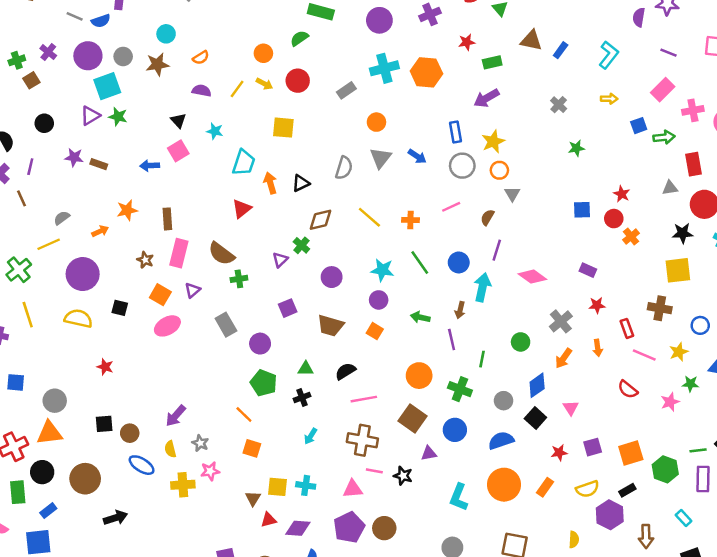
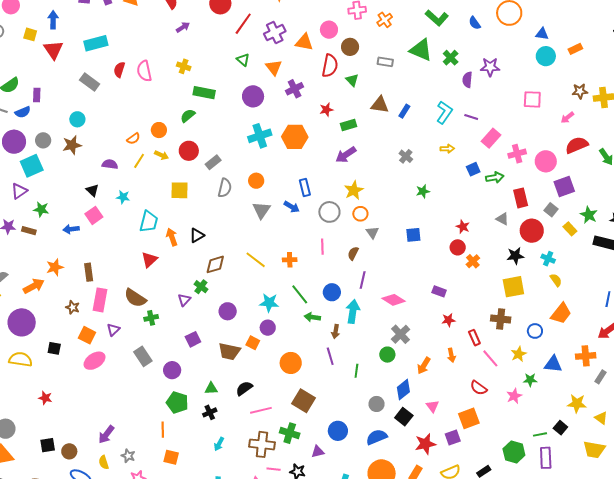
purple line: (669, 53) -> (471, 117), moved
orange semicircle: (201, 58) -> (133, 139), moved
gray rectangle: (346, 90) -> (213, 162), moved
green star: (118, 117) -> (41, 209), moved
blue rectangle: (456, 132) -> (305, 188), moved
gray semicircle: (344, 168) -> (225, 188), moved
gray triangle: (670, 188) -> (502, 219), turned 40
pink line: (451, 207) -> (322, 247), turned -63
blue square: (582, 210) -> (413, 235), moved
orange arrow: (100, 231) -> (34, 286), size x1.5
green arrow: (420, 317) -> (312, 317), moved
gray cross: (561, 321) -> (401, 334), moved
orange square: (375, 331) -> (253, 343), moved
pink line: (644, 355) -> (490, 358), turned 30
orange circle: (419, 376) -> (291, 363), moved
green cross: (460, 389) -> (290, 433), moved
orange line: (244, 415) -> (163, 430), turned 49
brown square: (413, 419) -> (304, 401), moved
red star: (559, 453) -> (425, 444), size x1.5
orange square: (631, 453) -> (469, 418), moved

